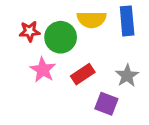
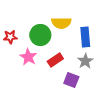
blue rectangle: (127, 21) -> (85, 37), moved
red star: (30, 31) -> (10, 37), moved

